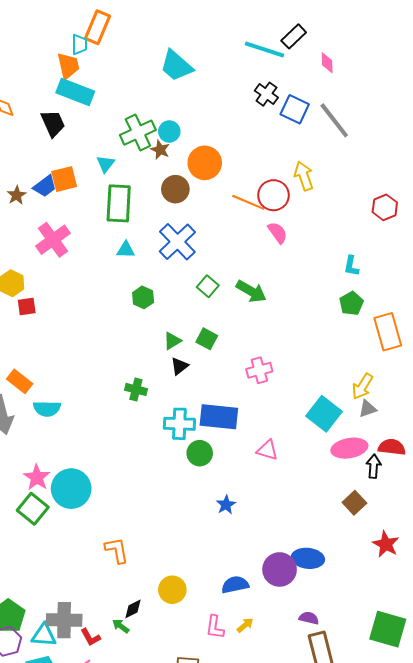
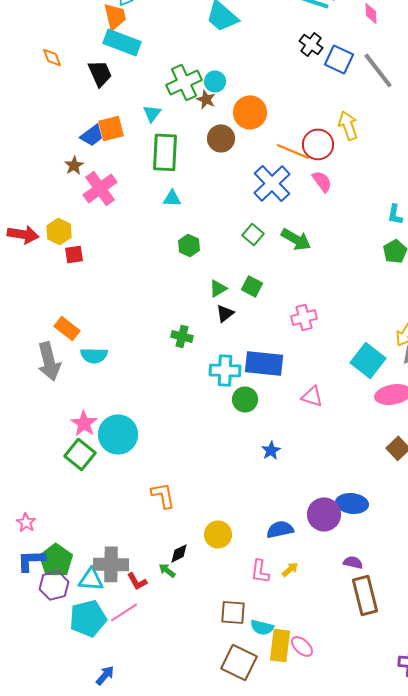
brown star: (17, 195) -> (74, 165), moved
blue cross: (177, 242) -> (272, 183), moved

